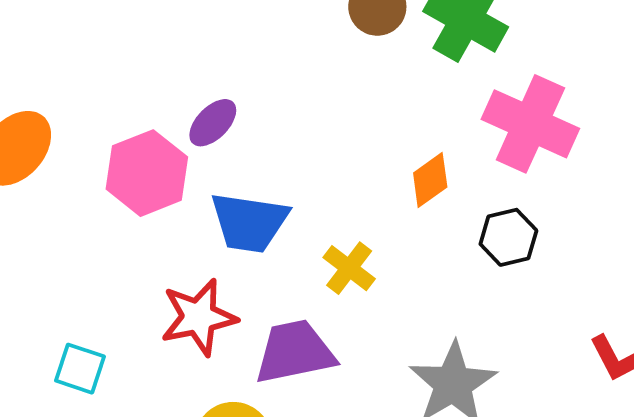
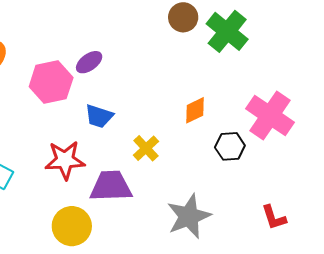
pink cross: (530, 124) -> (270, 115), moved
blue trapezoid: (249, 222) -> (99, 116), size x0.7

